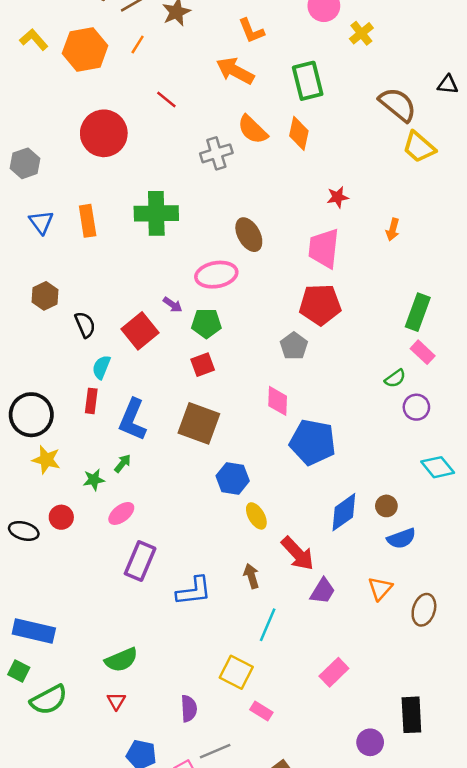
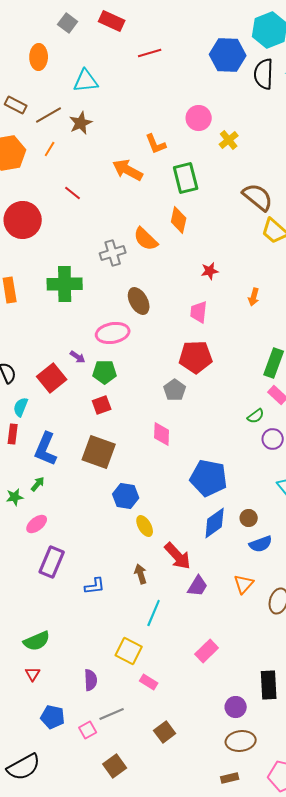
orange L-shape: (251, 31) -> (156, 144), moved
orange semicircle: (253, 130) -> (146, 239), moved
gray cross: (216, 153) -> (113, 253), moved
pink trapezoid: (324, 248) -> (199, 312), size x0.7
blue pentagon: (313, 442) -> (209, 478), moved
blue L-shape: (194, 591) -> (95, 586), size x0.7

